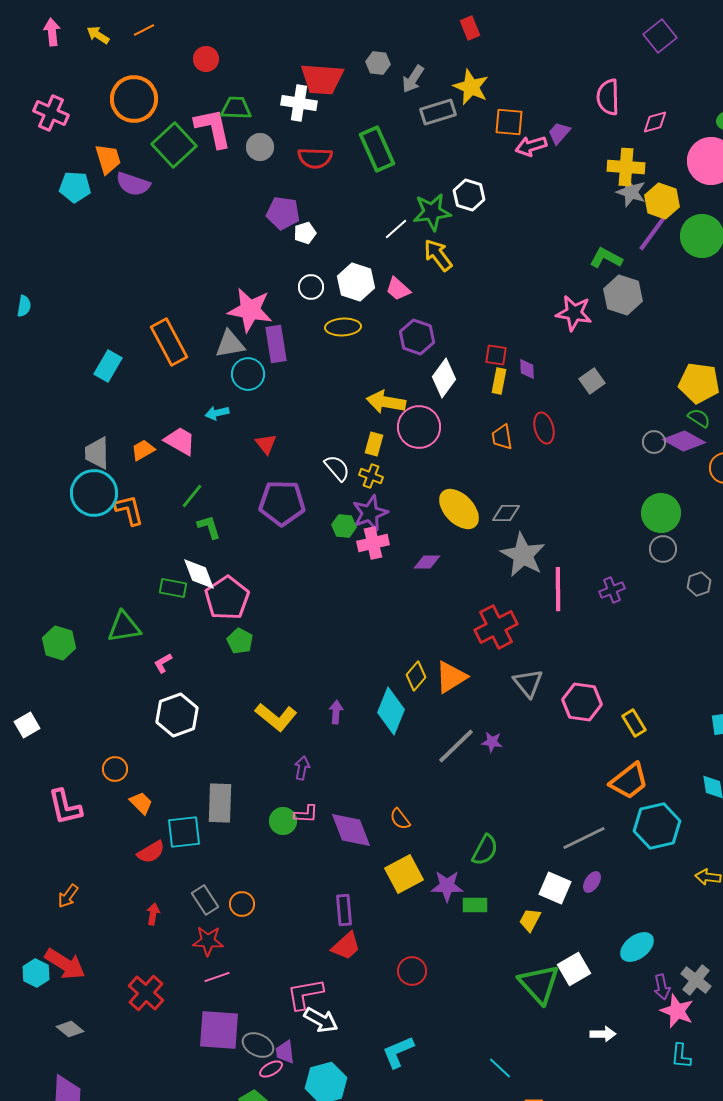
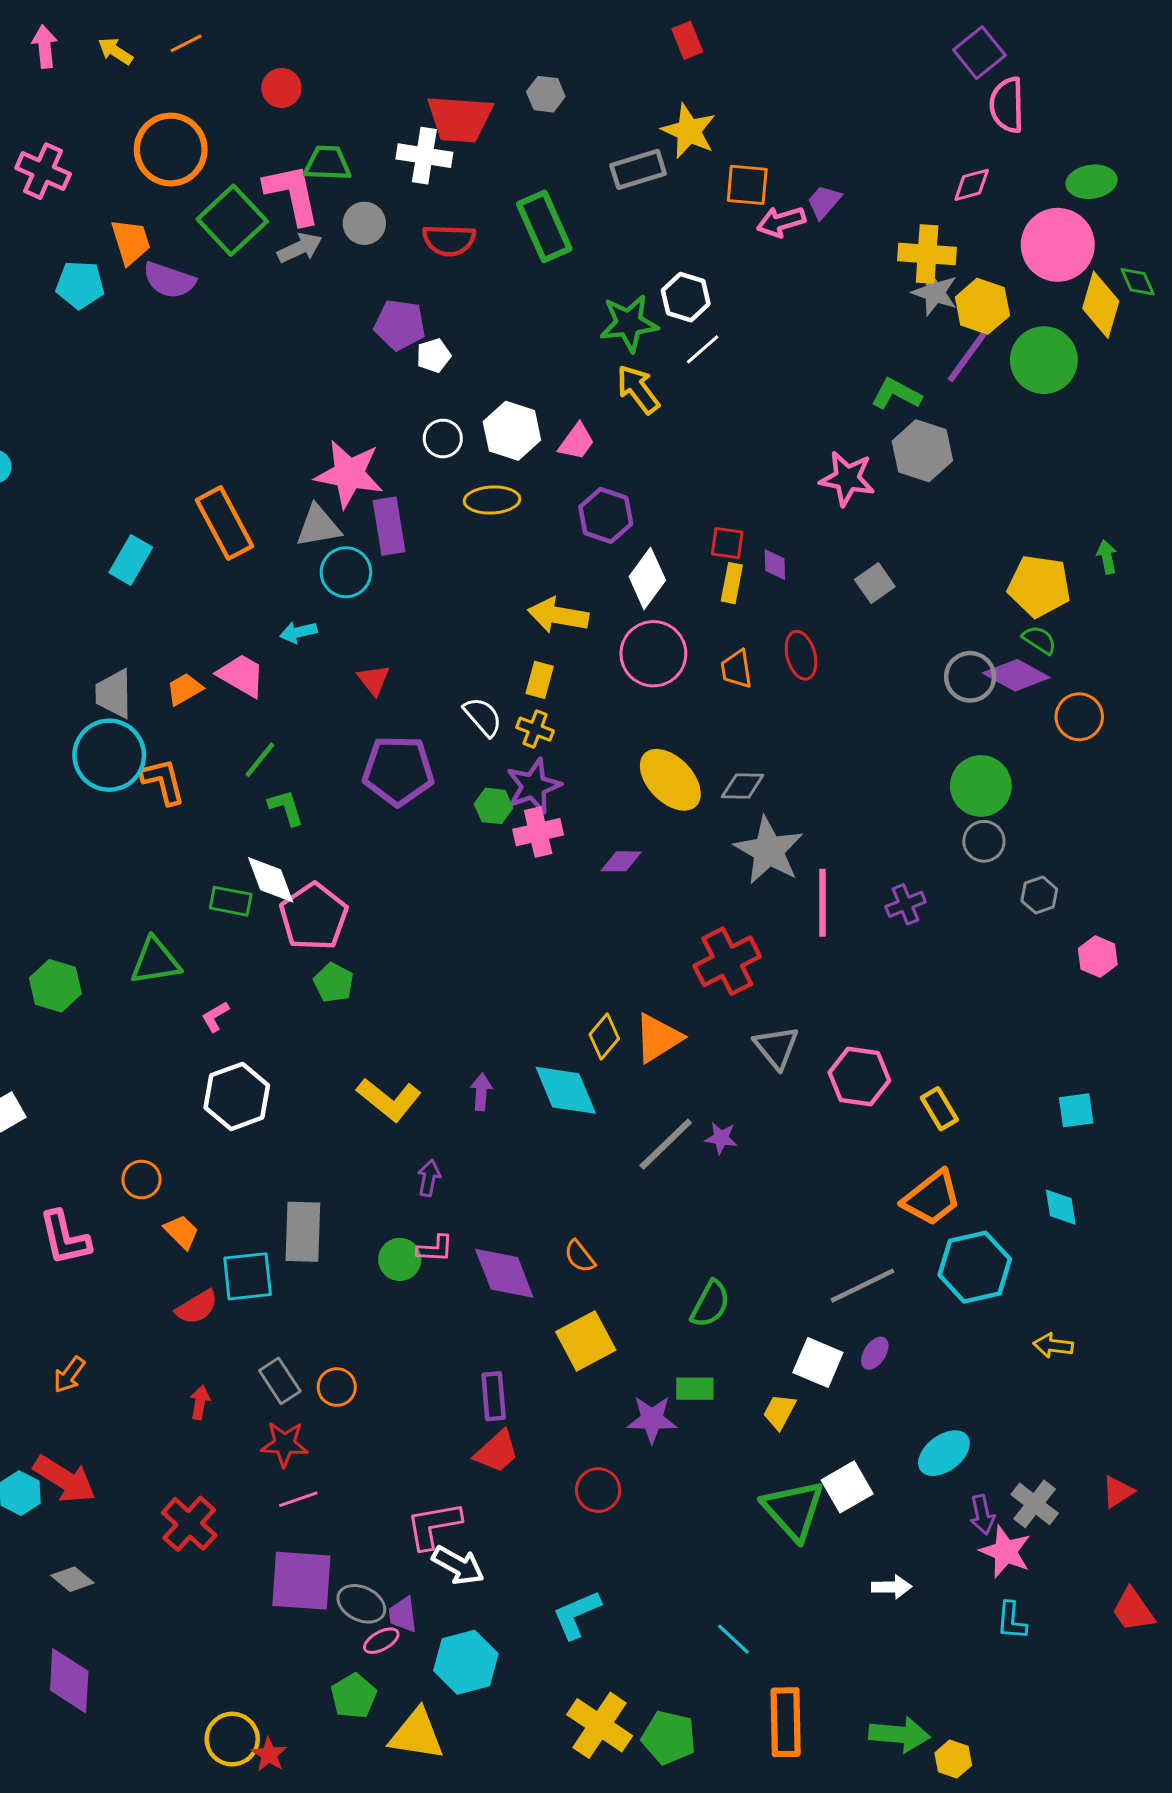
gray arrow: (413, 79) -> (300, 248), moved, turned -148
pink semicircle: (608, 97) -> (1007, 105), moved
white line: (396, 229) -> (703, 349), moved
pink trapezoid: (398, 289) -> (577, 442), turned -96
pink circle: (419, 427) -> (653, 654), moved
gray circle: (654, 442) -> (970, 677), size x1.4
cyan diamond: (391, 711) -> (566, 1090), turned -45
purple star: (447, 886) -> (652, 1419), moved

